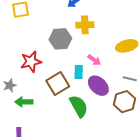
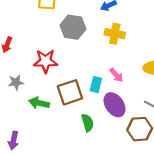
gray hexagon: (60, 39) -> (73, 27), moved
green arrow: (24, 102) -> (39, 103), moved
green semicircle: (79, 106) -> (88, 123), size x0.7

